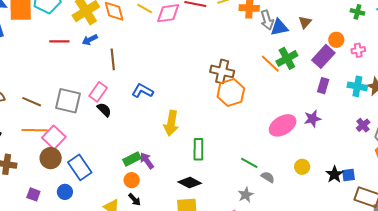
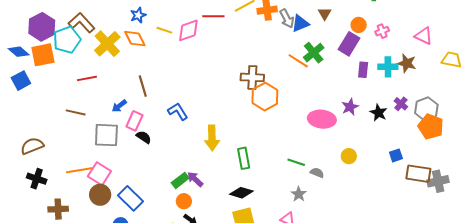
blue arrow: (90, 40) -> (119, 106), moved
purple rectangle: (323, 86) -> (363, 70), moved
blue L-shape: (143, 91) -> (178, 111), turned 40
brown line: (32, 102) -> (76, 112), moved
pink ellipse: (283, 125) -> (322, 119), turned 48
black star: (334, 174) -> (379, 113), moved

